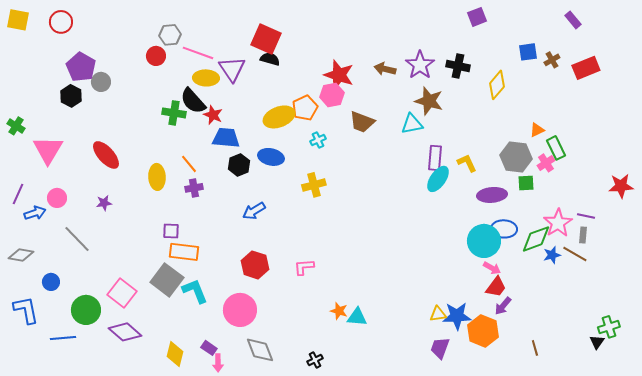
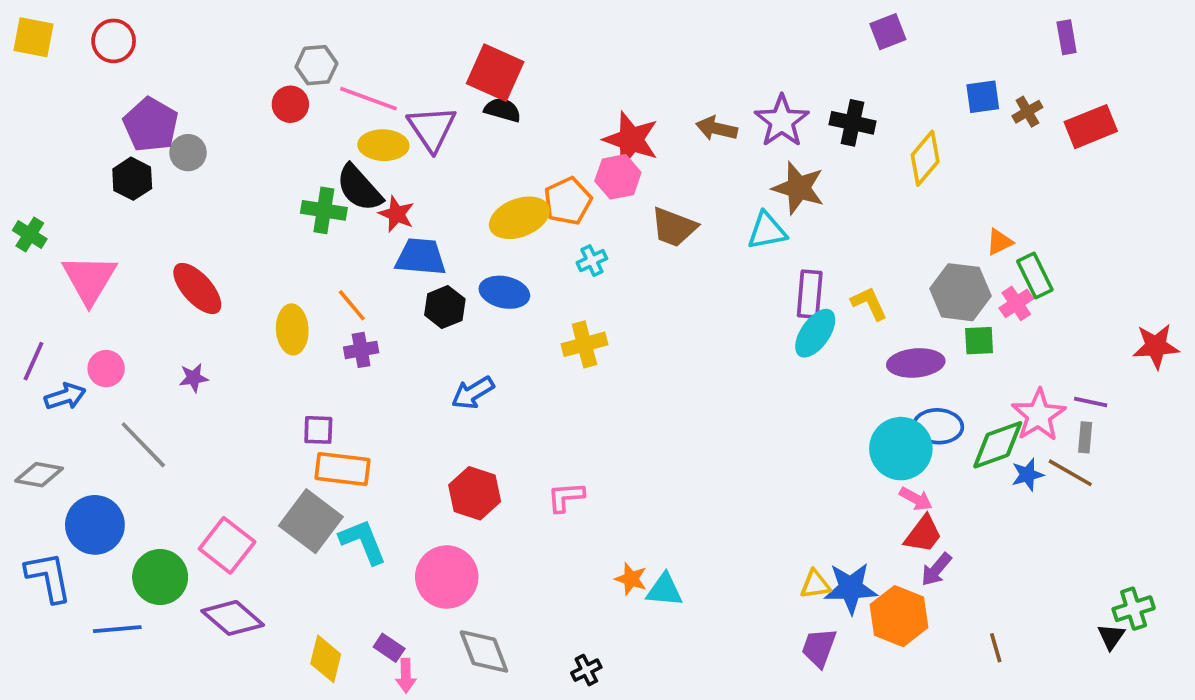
purple rectangle: (573, 20) -> (1067, 37), turned 30
blue circle: (51, 282) -> (95, 525), size x1.8

